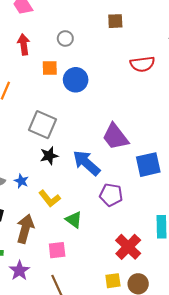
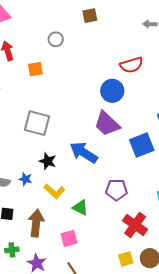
gray circle: (65, 38) -> (56, 39), moved
red semicircle: (142, 64) -> (131, 65), moved
blue circle: (76, 80) -> (112, 91), moved
black star: (49, 156) -> (48, 161), moved, turned -30
purple pentagon: (111, 195) -> (116, 190), moved

